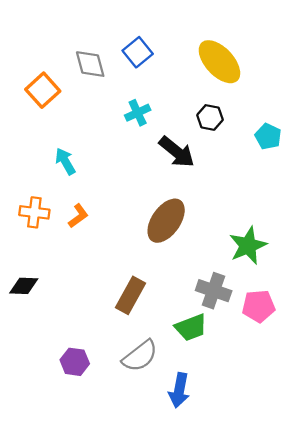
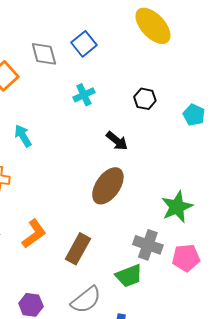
yellow ellipse: (219, 62) -> (153, 26), moved
black arrow: (177, 152) -> (117, 141), moved, size x0.7
orange L-shape: (78, 216) -> (34, 234), moved, size x1.4

